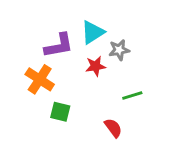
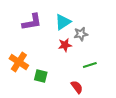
purple L-shape: (59, 46) -> (32, 22), moved
orange cross: (40, 79) -> (19, 62), moved

